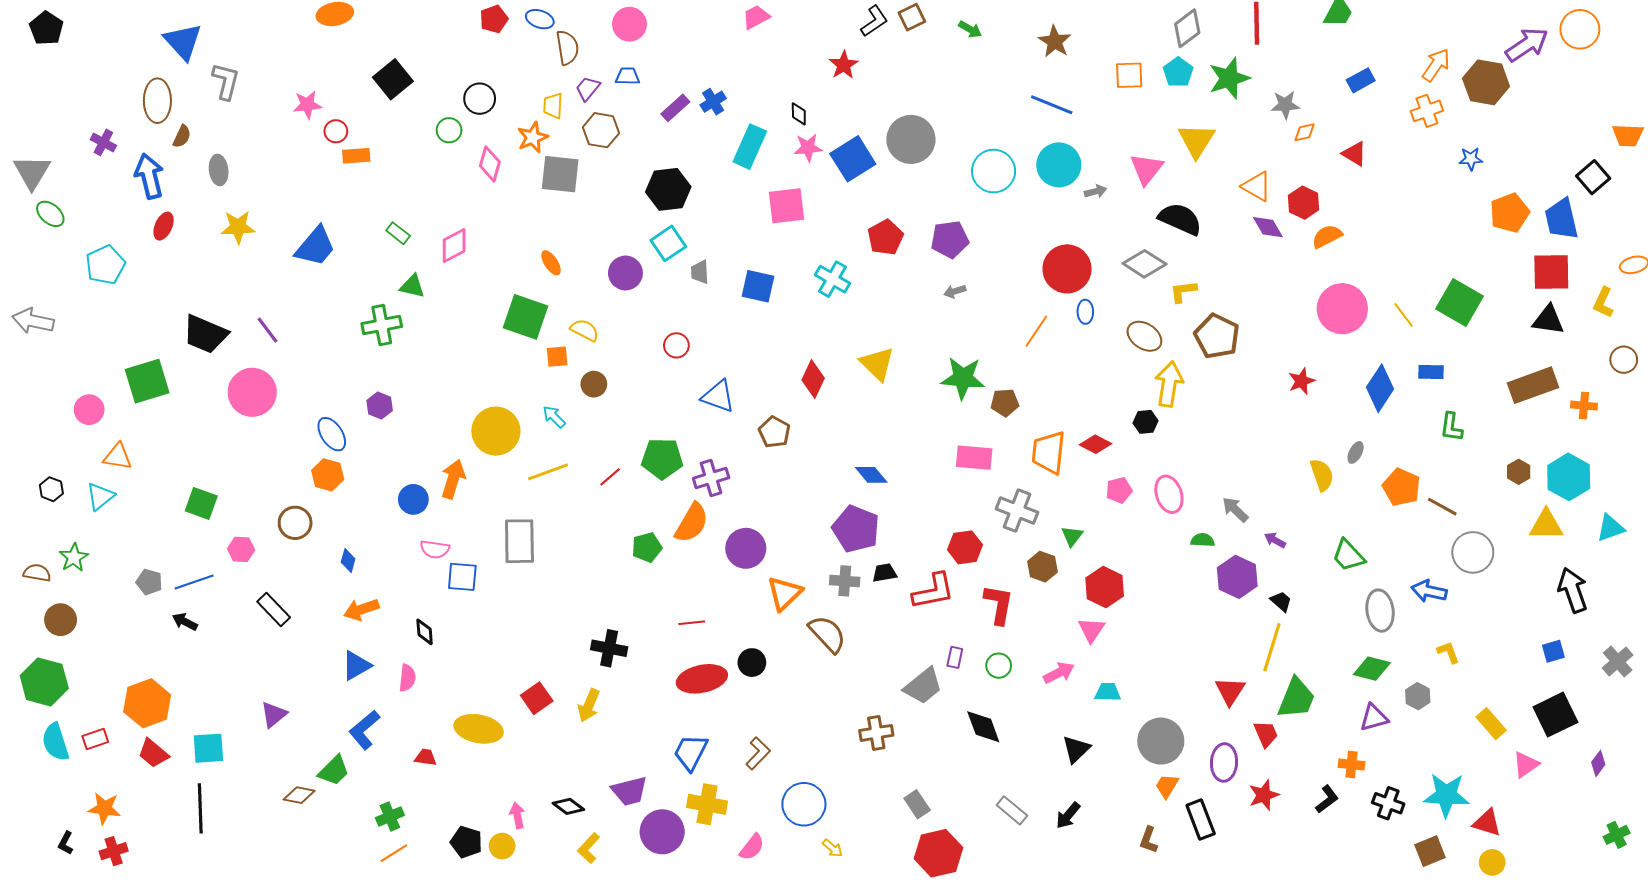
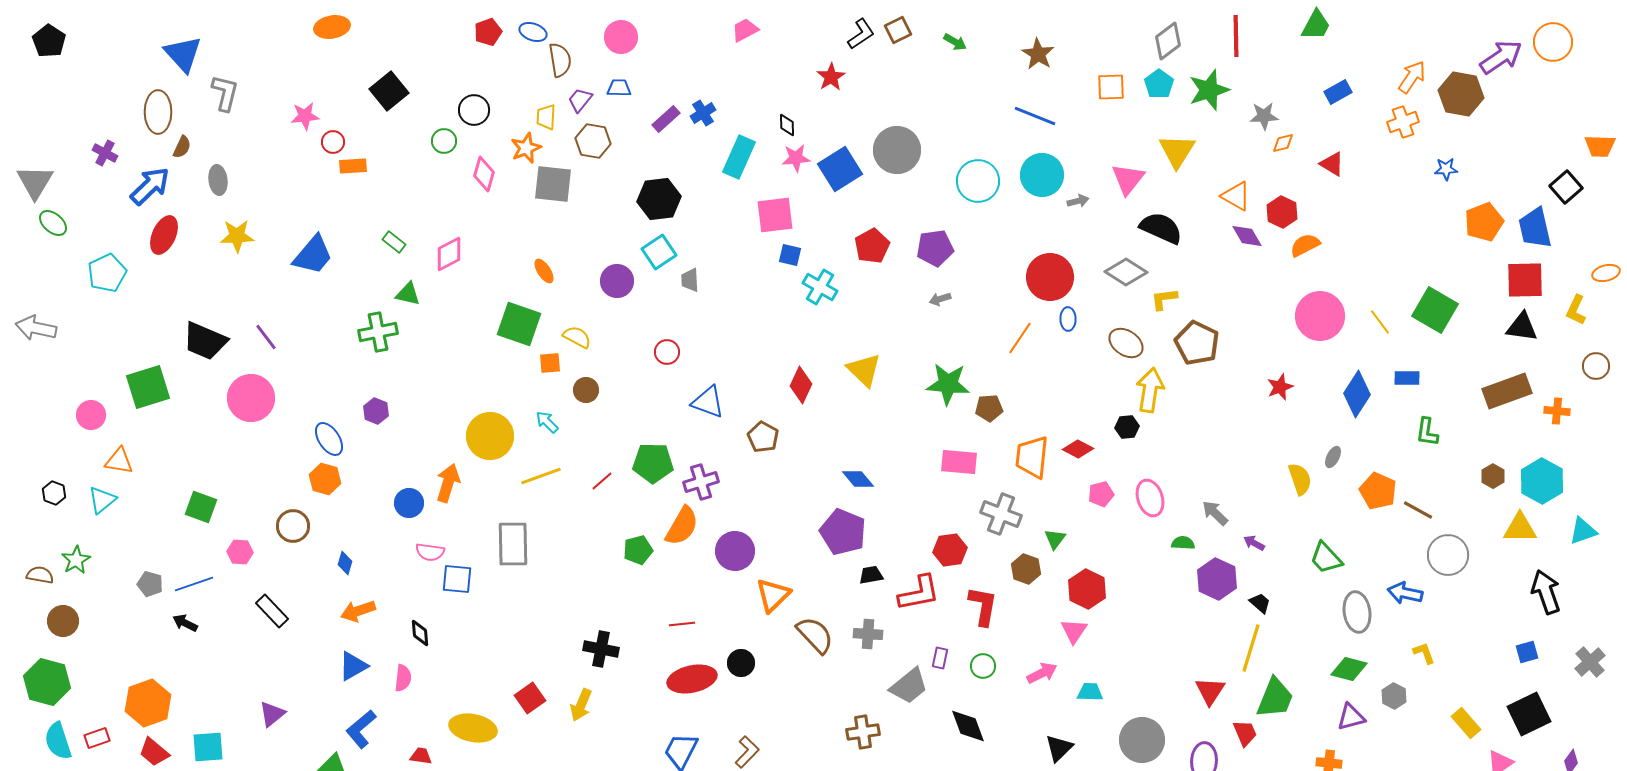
blue arrow: (149, 176) -> (150, 186), turned 60
red ellipse: (164, 226) -> (164, 235), size x1.4
blue square: (758, 286) -> (790, 255), moved, size x0.7
gray cross: (845, 581) -> (868, 634), moved

